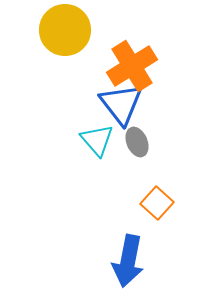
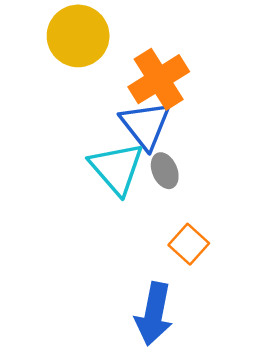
cyan triangle: (97, 140) -> (117, 168), size x1.4

